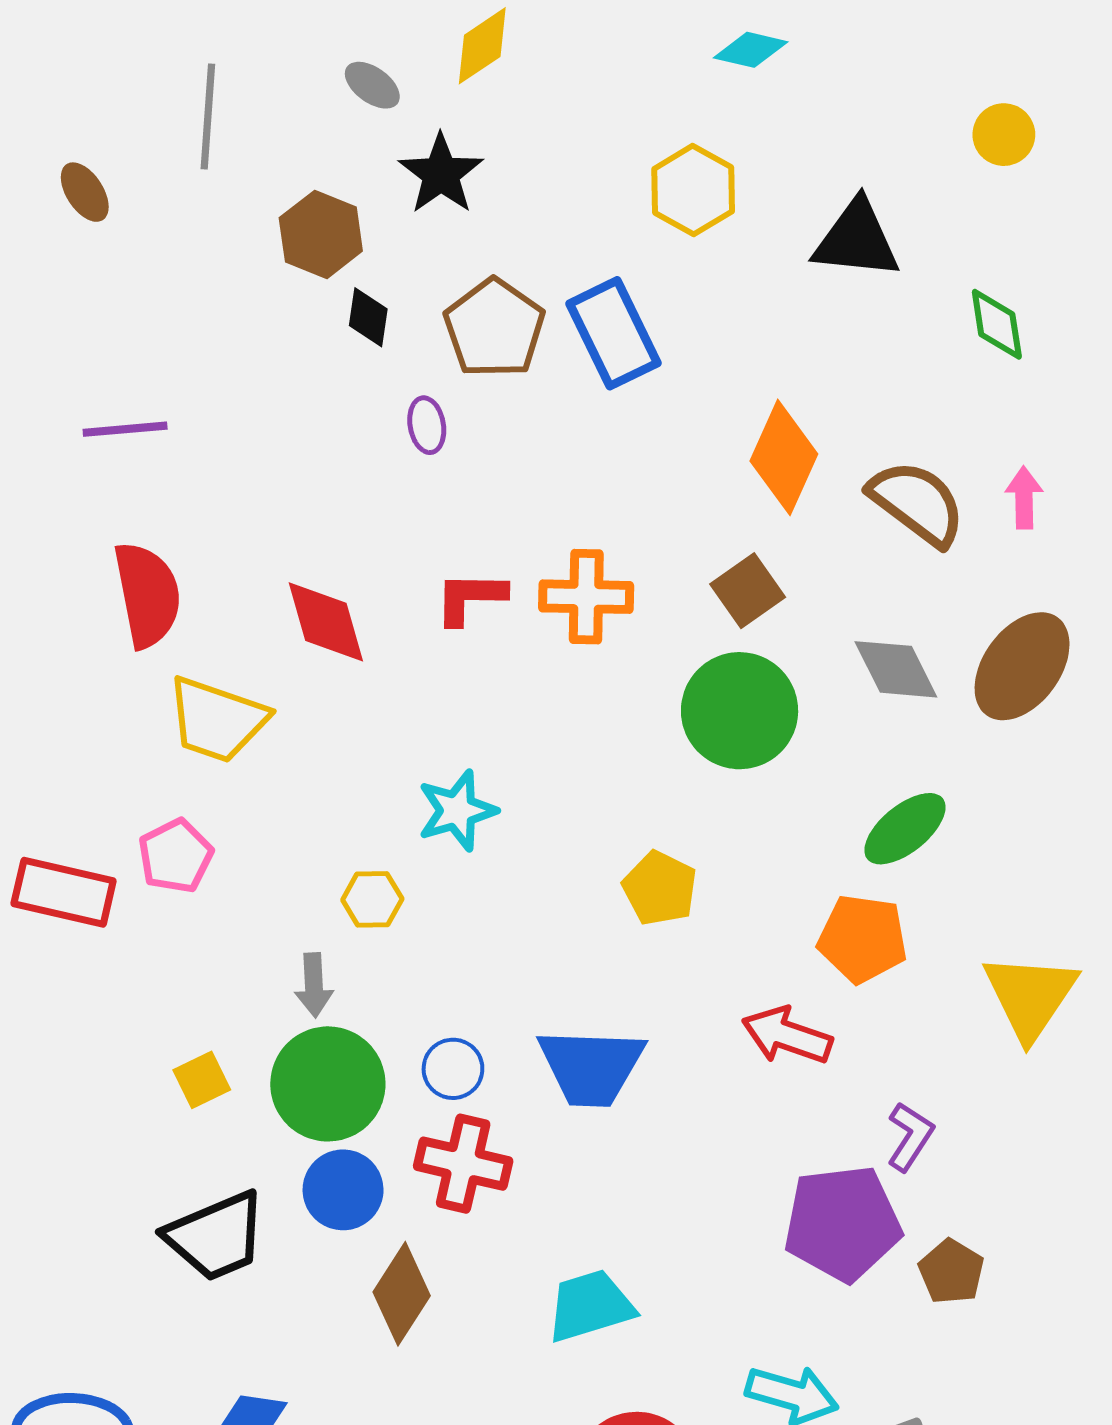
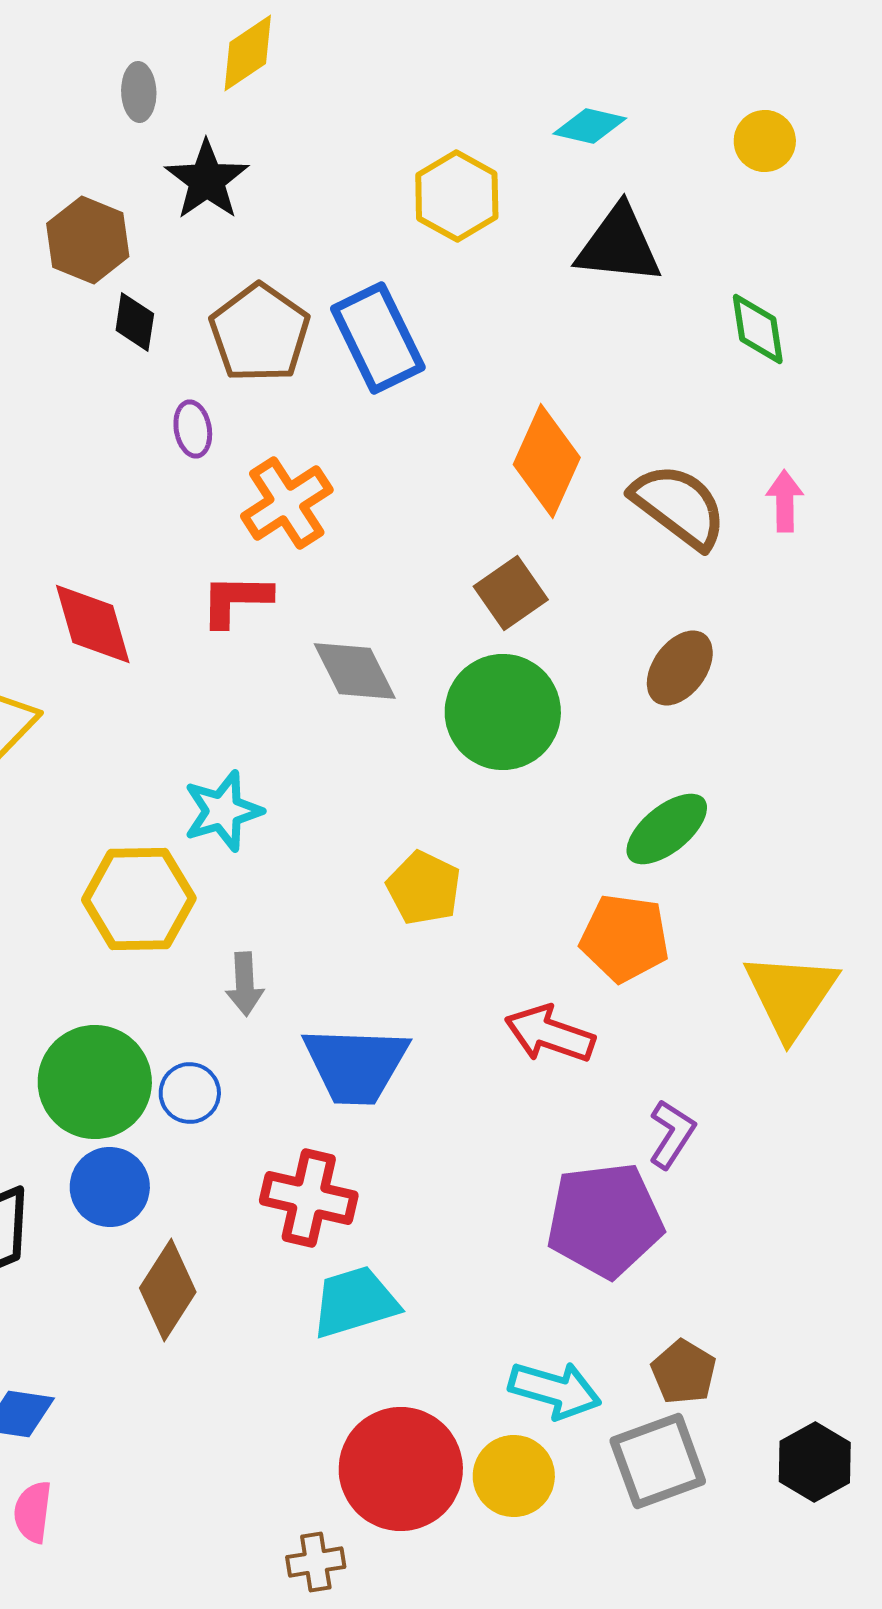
cyan diamond: (751, 50) -> (590, 126), moved
gray ellipse: (372, 85) -> (139, 92), turned 52
orange cross: (586, 597) -> (287, 503), moved, turned -34
brown ellipse: (1022, 666) -> (680, 668), moved, size x0.7
gray diamond: (896, 669) -> (355, 671), moved
yellow hexagon: (372, 899) -> (139, 899), size x1.8
gray arrow: (314, 985) -> (245, 984), moved
blue circle: (453, 1069) -> (190, 1093), moved
red cross: (463, 1164) -> (309, 1198), moved
brown pentagon: (951, 1272) -> (684, 1372), moved

